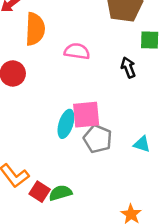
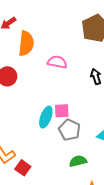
pink square: (86, 115) -> (62, 111), size x0.7
green semicircle: (60, 193) -> (78, 161), moved

